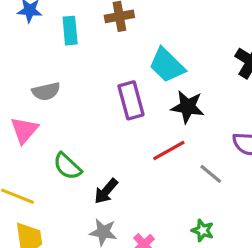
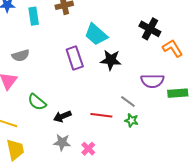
red line: (169, 150) -> (101, 115), moved, turned 40
black arrow: (106, 191) -> (62, 116), turned 30
green star: (203, 230) -> (131, 120), moved

